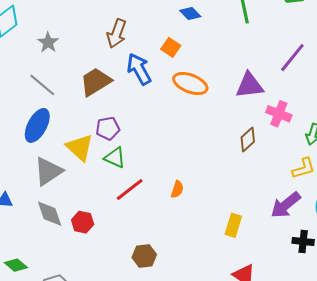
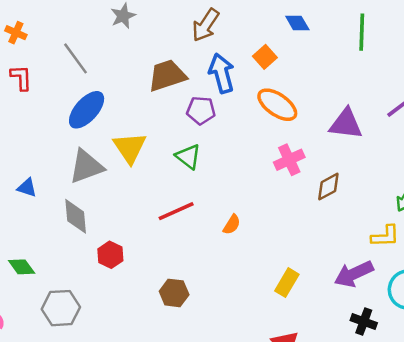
gray line: (42, 85) -> (76, 58), moved
pink cross: (279, 114) -> (289, 160), moved, turned 30
purple pentagon: (108, 128) -> (201, 110), moved
green triangle: (115, 158) -> (188, 156), moved
red hexagon: (83, 222) -> (110, 255), moved

